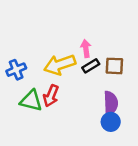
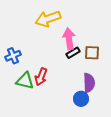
pink arrow: (86, 48) -> (69, 39), size x1.5
yellow arrow: (60, 65) -> (48, 19), moved
blue circle: (111, 122) -> (81, 99), moved

